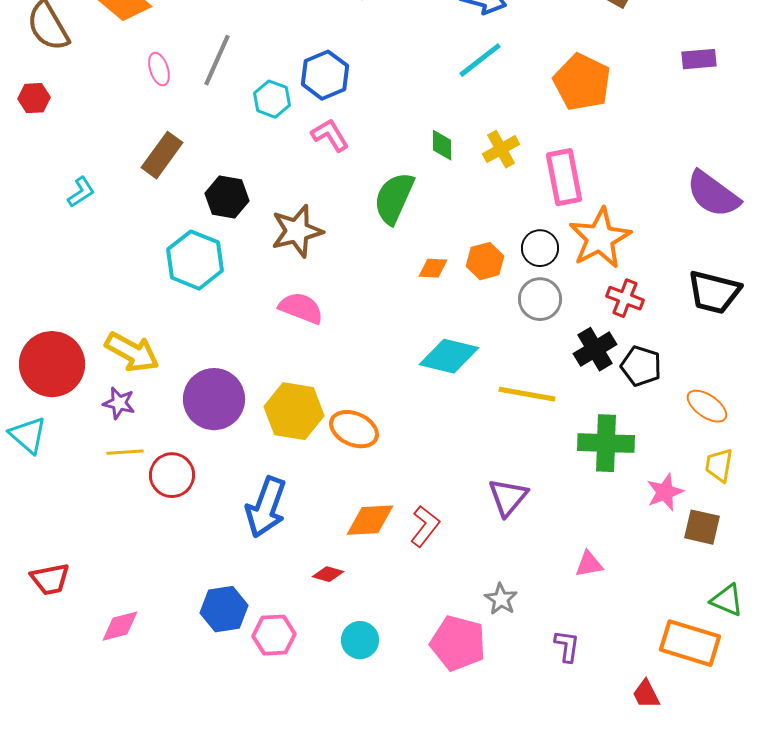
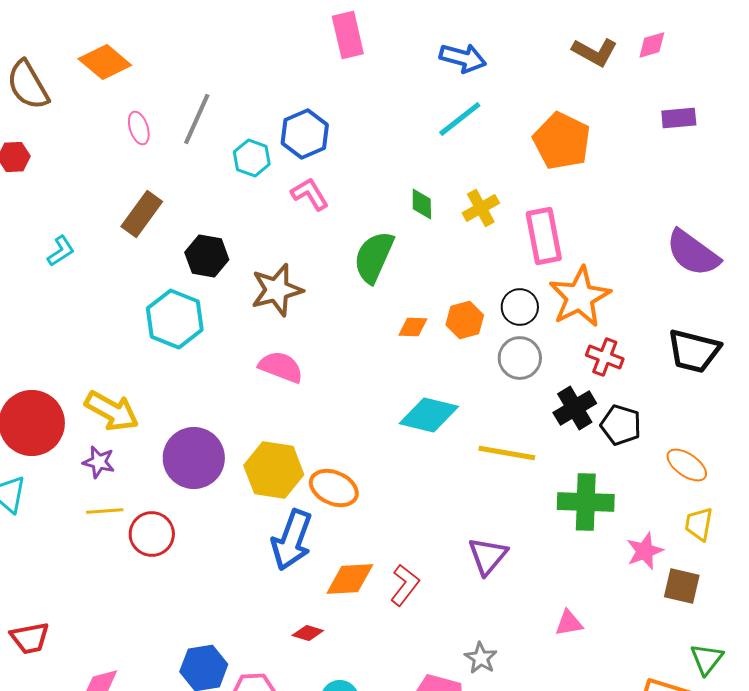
blue arrow: (266, 507) -> (292, 540), moved
green triangle: (727, 600) -> (707, 659), turned 45

